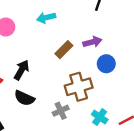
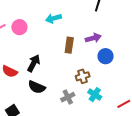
brown rectangle: (64, 50) -> (69, 45), turned -35
brown cross: (79, 87) -> (83, 76), size x0.6
cyan cross: (100, 117) -> (95, 95), moved

